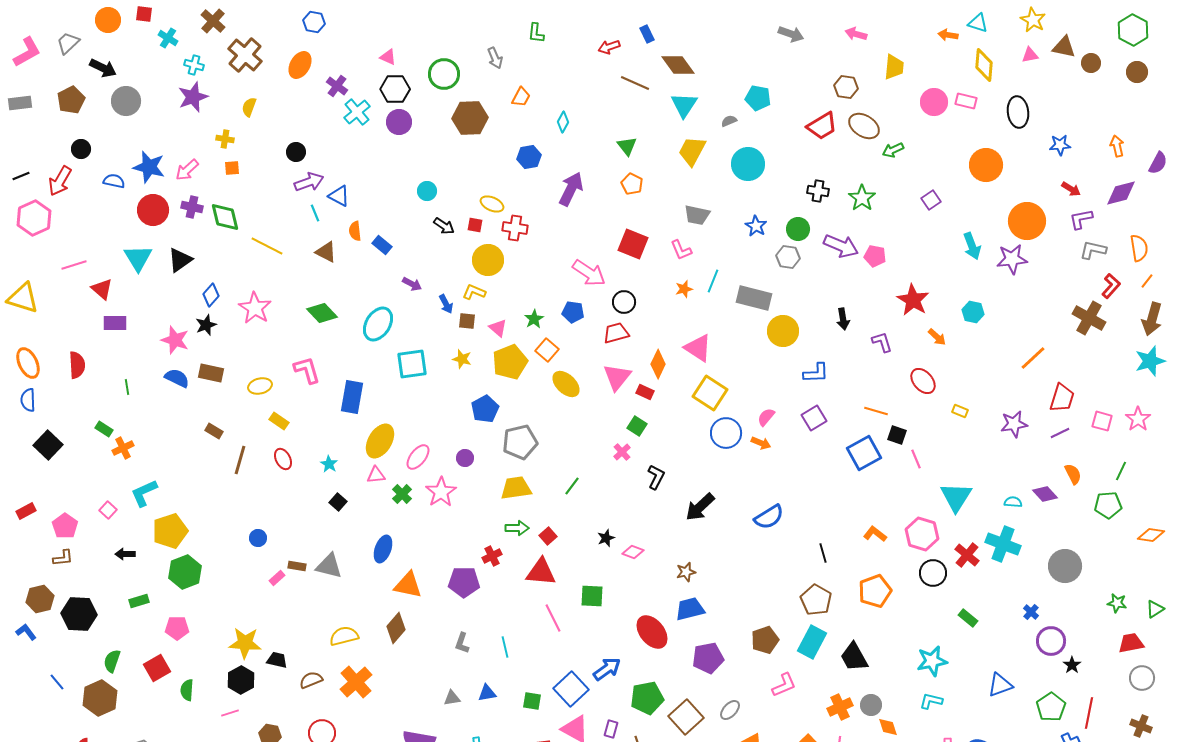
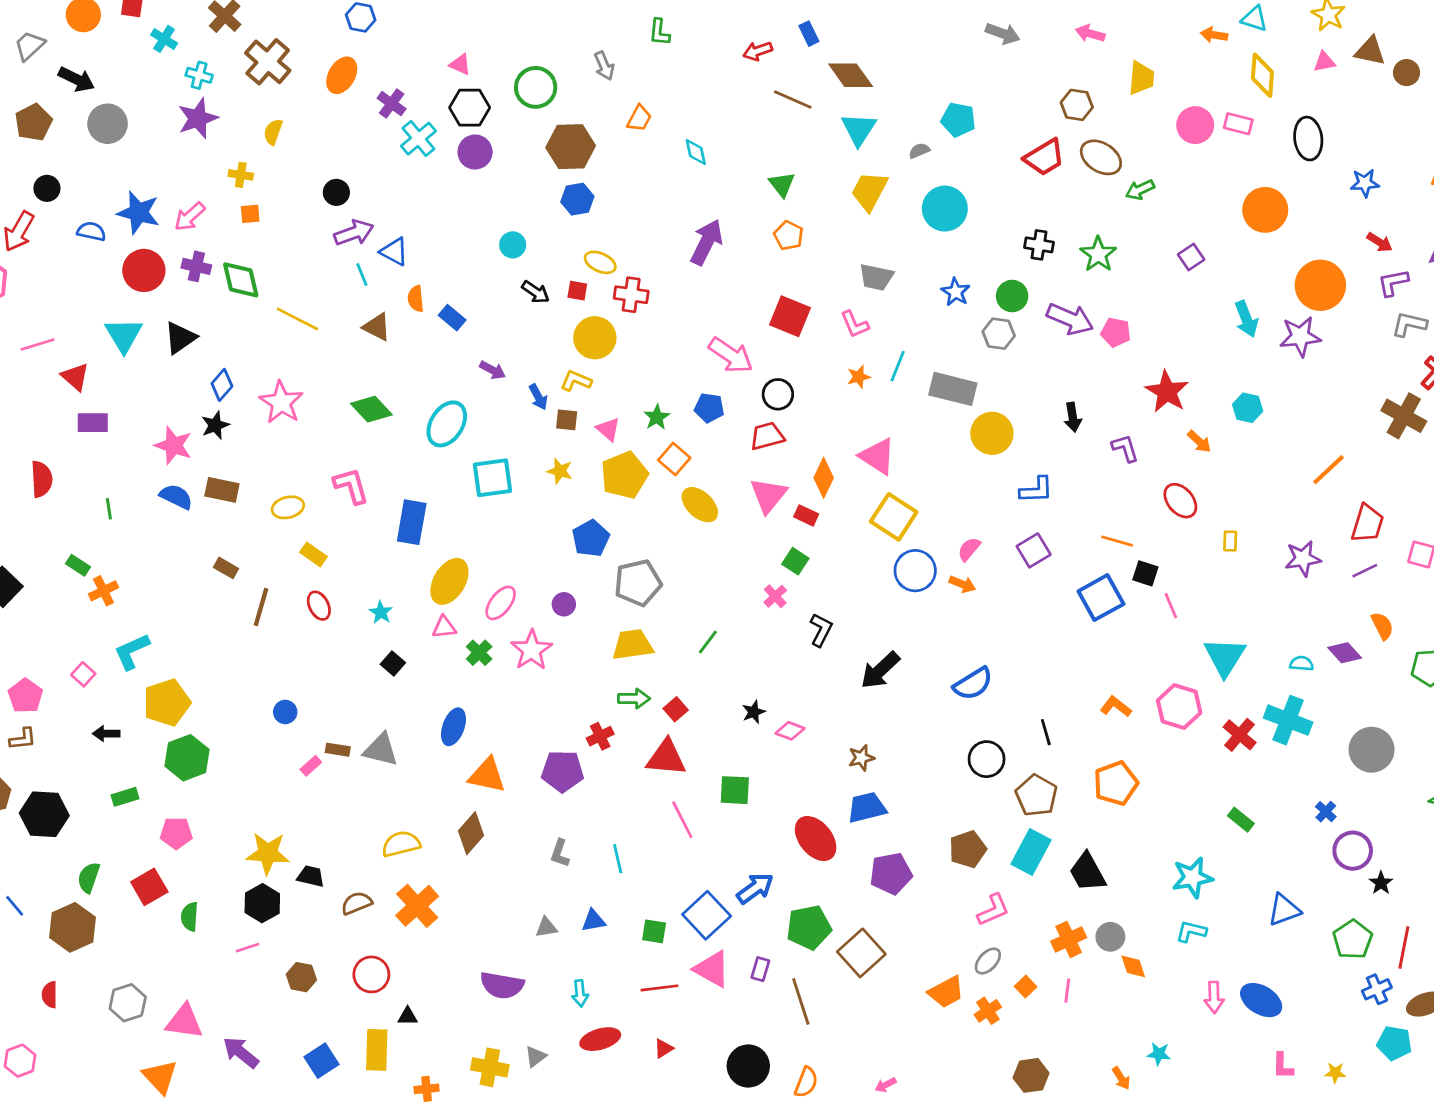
cyan diamond: (563, 122) -> (696, 152), turned -40
blue hexagon: (529, 157) -> (577, 199), moved
yellow rectangle: (960, 411) -> (1230, 541), turned 70
black circle: (933, 573) -> (987, 759), moved
gray ellipse: (730, 710) -> (988, 961), moved

